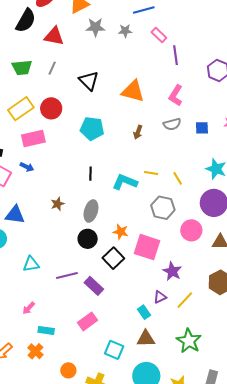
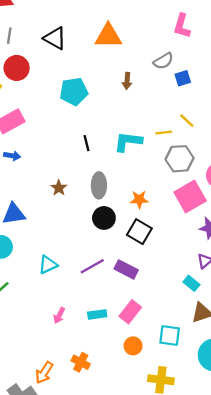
pink L-shape: (176, 95) -> (182, 26), moved
red circle: (51, 108) -> (17, 68), moved
blue square: (202, 128) -> (183, 78), moved
yellow line: (151, 173) -> (164, 133), moved
pink square: (147, 247) -> (190, 196), moved, turned -32
cyan rectangle: (46, 330) -> (97, 314), moved
orange circle: (68, 370) -> (133, 346), moved

